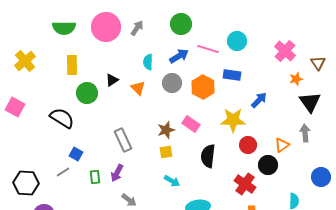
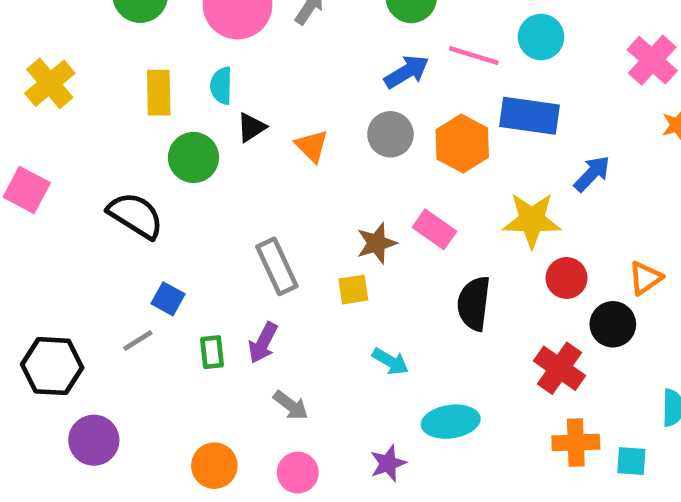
cyan semicircle: (148, 62) -> (221, 86), moved
blue rectangle: (232, 75) -> (529, 116), size x1.4
yellow square: (166, 152) -> (353, 290), moved

